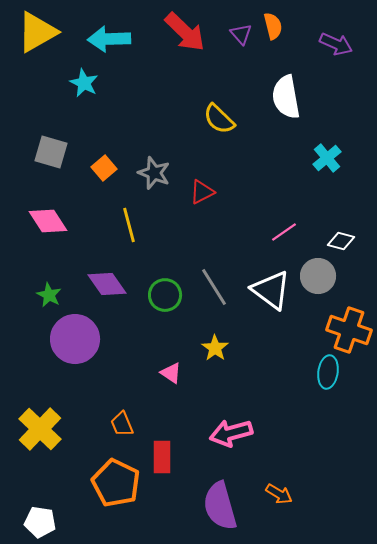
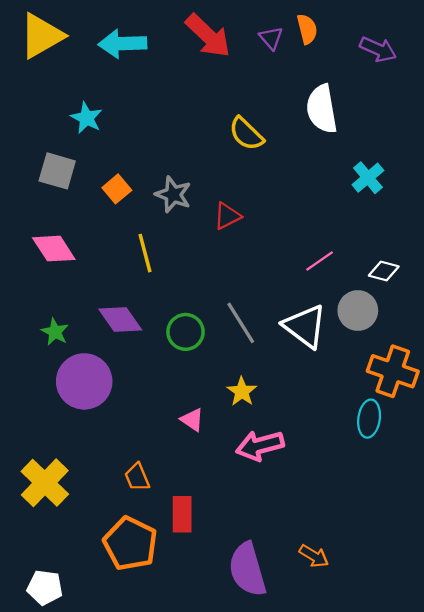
cyan star: (84, 83) -> (86, 118), moved
pink arrow: (231, 433) -> (260, 446), moved

